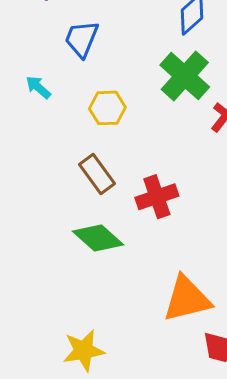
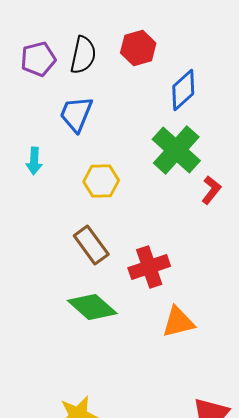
cyan arrow: (38, 87) -> (34, 161), turned -128
orange triangle: (187, 299) -> (178, 322), moved, size x0.7

